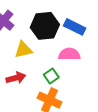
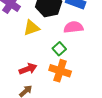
red arrow: (16, 78) -> (28, 69), moved

